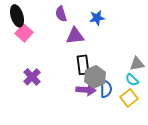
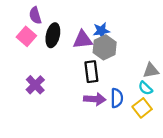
purple semicircle: (61, 14) -> (35, 15), moved
black ellipse: (17, 16) -> (53, 35), moved, turned 30
blue star: (97, 18) -> (101, 31), moved
gray hexagon: (95, 77) -> (105, 47), moved

